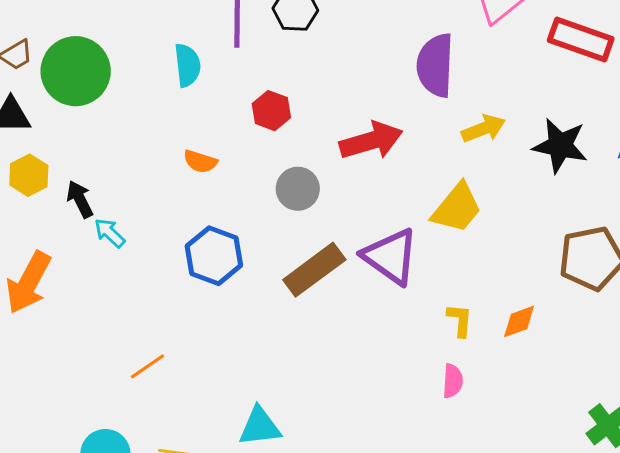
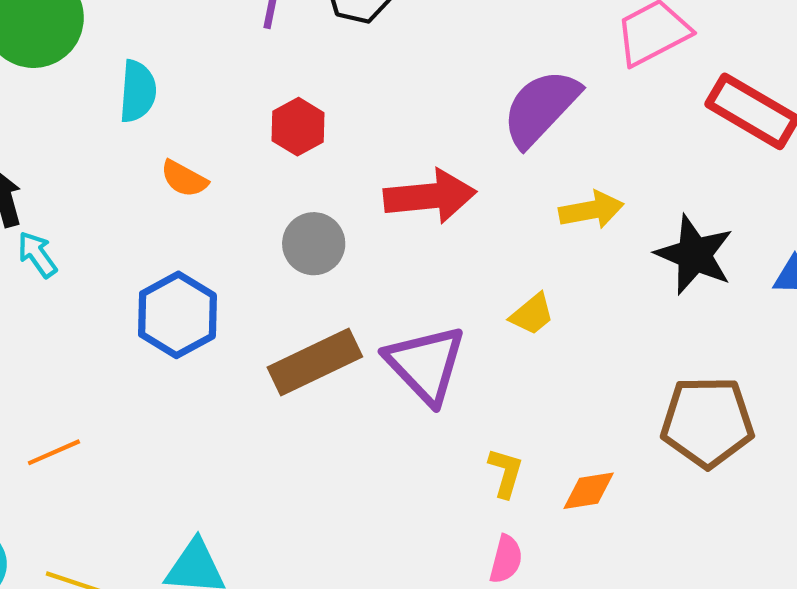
cyan semicircle: (187, 65) -> (138, 91), moved
purple semicircle: (435, 65) -> (541, 108), turned 30
yellow trapezoid: (457, 208) -> (532, 314), size x0.6
pink semicircle: (453, 381) -> (506, 559), moved

